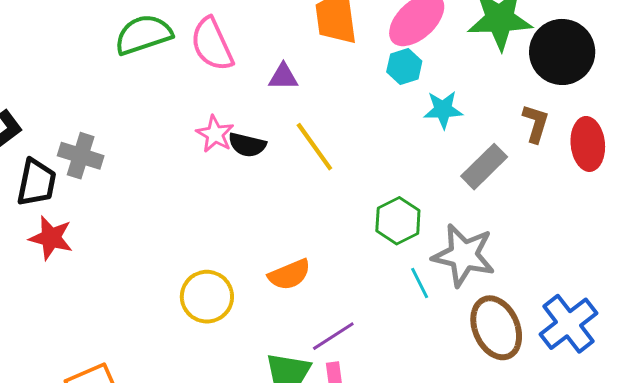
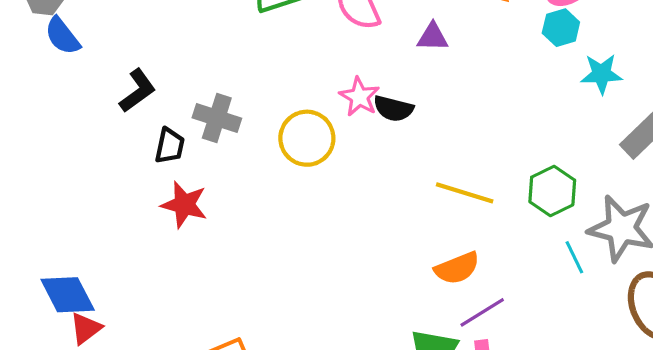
yellow line: (314, 147) -> (465, 193), moved, turned -38
black trapezoid: (37, 182) -> (170, 146), size x0.7
orange semicircle: (289, 275) -> (457, 268), moved
yellow circle: (207, 297) -> (307, 138), moved

